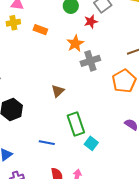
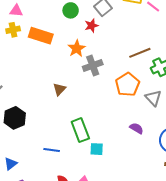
orange rectangle: (40, 30) -> (41, 36), size x1.6
brown triangle: (58, 91) -> (59, 89), moved
cyan square: (91, 143) -> (97, 149), turned -32

